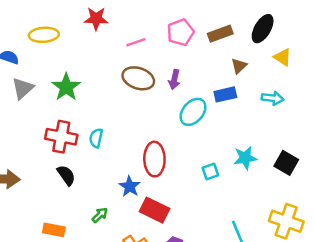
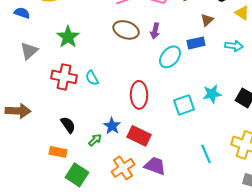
gray triangle: (23, 88) -> (29, 51), moved
cyan semicircle: (96, 138) -> (92, 78), turned -42
cyan square: (210, 172) -> (184, 105), size x1.5
black semicircle: (66, 175) -> (68, 125), moved
blue star: (130, 186) -> (112, 126), moved

